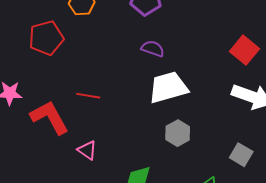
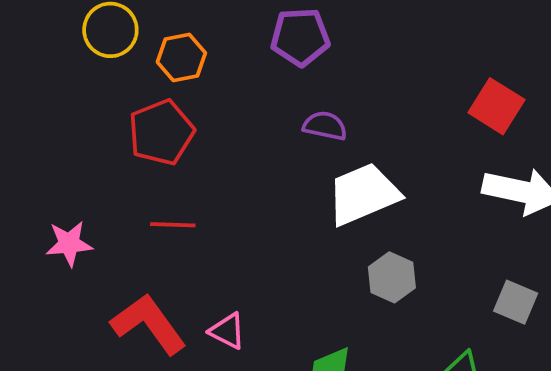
red pentagon: (46, 38) -> (161, 132), moved
red line: (88, 96) -> (173, 225), moved
red L-shape: (50, 117) -> (149, 324), moved

